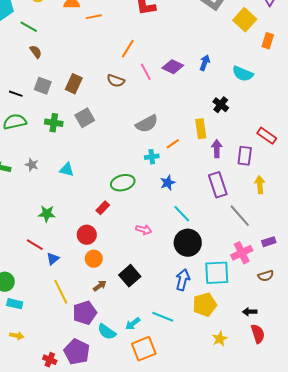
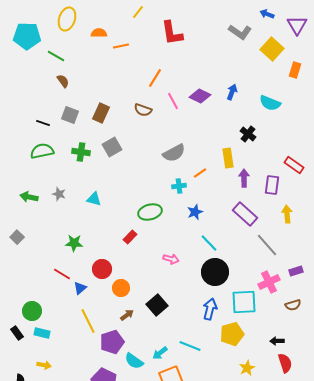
purple rectangle: (218, 185) -> (245, 214), turned -30
red circle: (87, 235) -> (102, 269), moved

